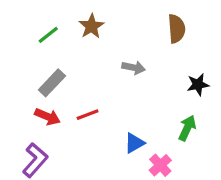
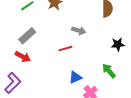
red line: (88, 115) -> (65, 49), moved
green arrow: (187, 128) -> (109, 71), turned -70

